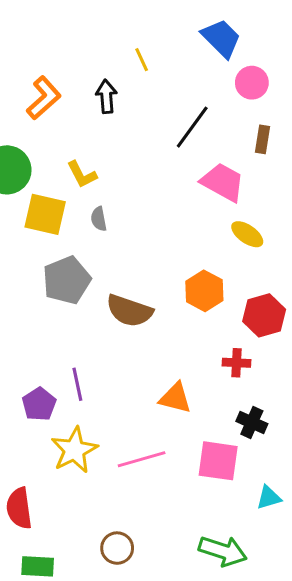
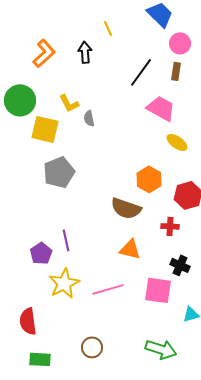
brown rectangle: (263, 139) -> (176, 71), moved
gray semicircle: (99, 219) -> (89, 118), moved
brown semicircle: (129, 311) -> (126, 208), moved

